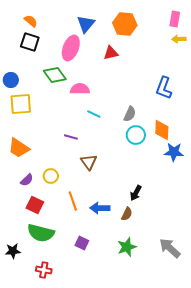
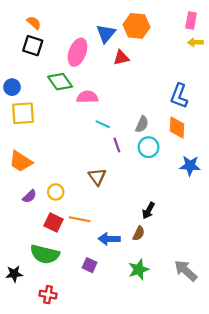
blue triangle: (86, 24) -> (106, 34), moved
orange diamond: (162, 130) -> (177, 128), moved
purple line: (71, 137) -> (117, 145), moved, turned 56
orange line: (73, 201) -> (80, 219), turned -60
red square: (35, 205) -> (54, 223), moved
blue arrow: (100, 208) -> (109, 239), moved

